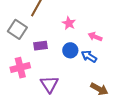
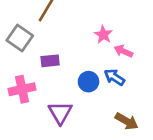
pink star: (69, 23) -> (103, 35), moved
blue circle: (70, 50) -> (88, 82), moved

